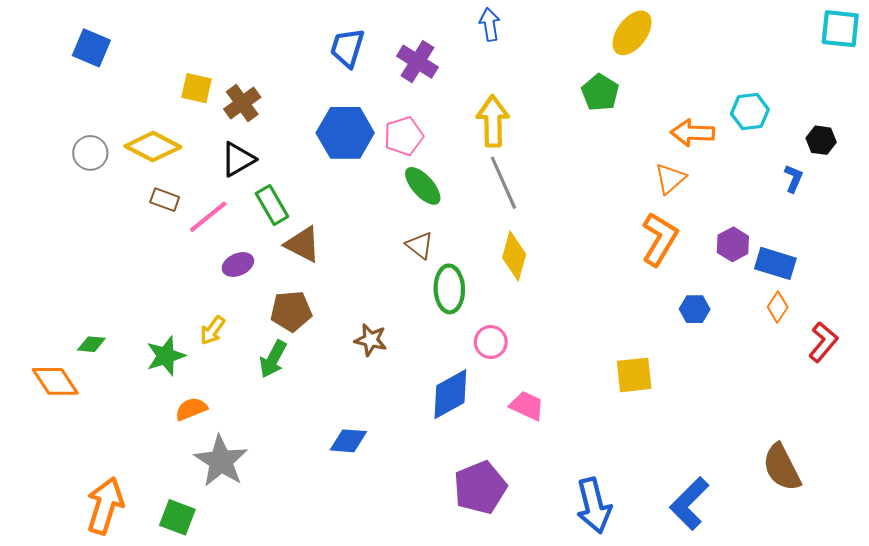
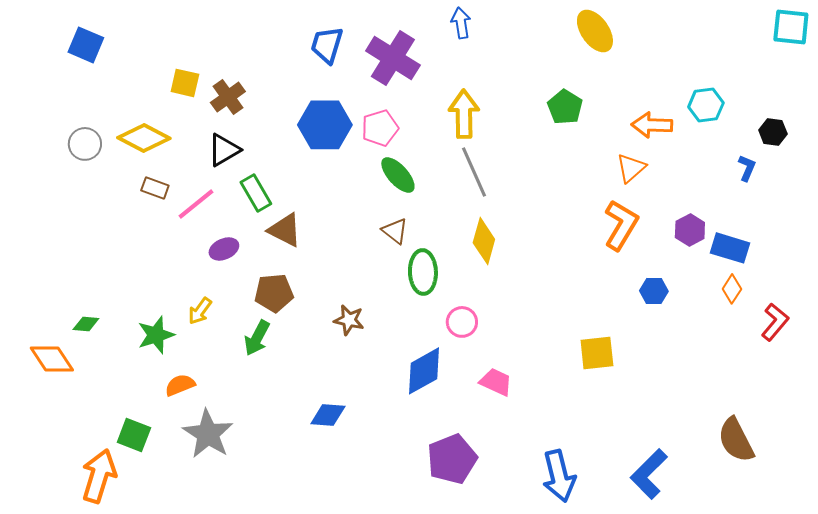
yellow ellipse: (632, 33) -> (595, 31), turned -72
purple cross: (417, 62) -> (393, 58), size x1.4
green pentagon: (600, 92) -> (565, 107), moved
green square: (177, 517) -> (134, 435), moved

